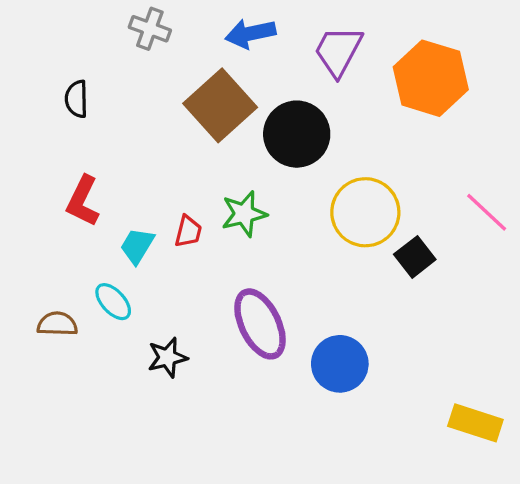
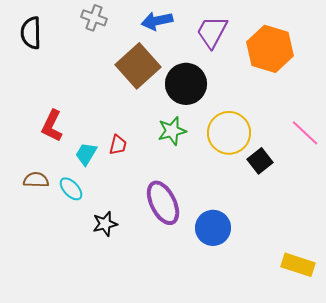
black semicircle: (76, 99) -> (31, 33), moved, size x1.4
green star: (244, 214) -> (172, 131), moved
brown semicircle: (57, 324) -> (36, 180), moved

